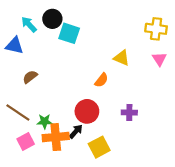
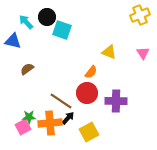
yellow cross: (156, 29) -> (140, 15), moved, turned -30
red circle: (87, 111) -> (87, 93), moved
brown line: (18, 112) -> (61, 101), moved
purple cross: (129, 112) -> (116, 101), size x1.5
green star: (45, 121) -> (29, 117), moved

